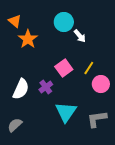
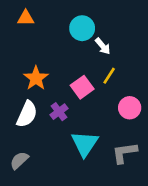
orange triangle: (15, 21) -> (26, 18), moved, turned -40
orange star: (28, 39) -> (36, 78), moved
yellow line: (89, 68) -> (109, 76), moved

